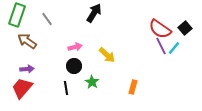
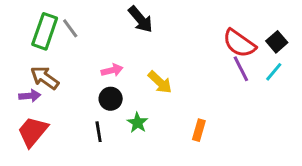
black arrow: (94, 13) -> (141, 19), turned 108
green rectangle: (17, 15) -> (45, 31), moved
brown arrow: (27, 41) -> (45, 78), moved
cyan line: (174, 48) -> (274, 72), moved
purple arrow: (27, 69) -> (30, 96), moved

